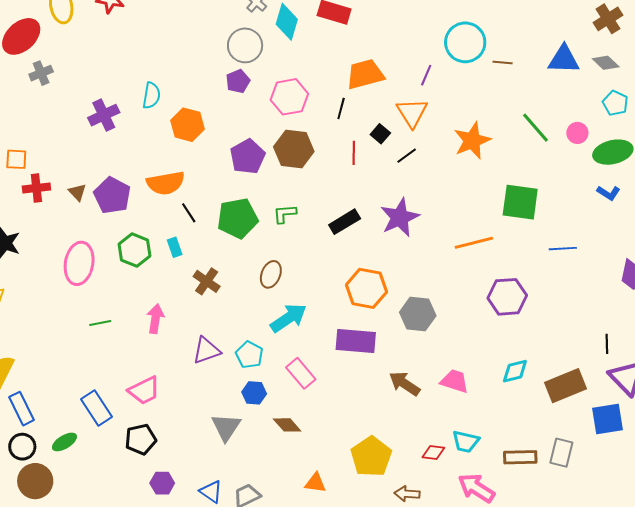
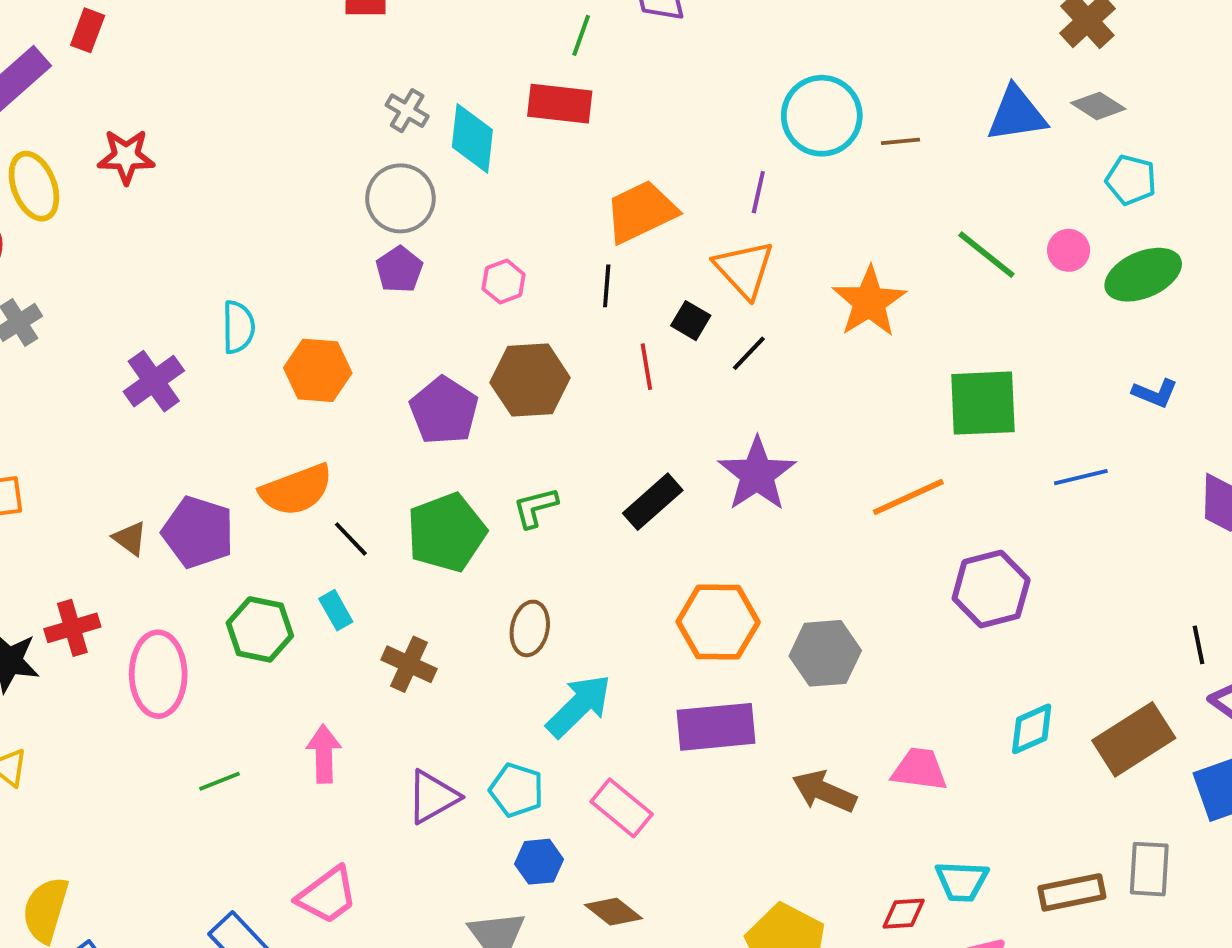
pink hexagon: (289, 97) -> (504, 282), size x0.6
red cross: (36, 188) -> (72, 628), moved
blue L-shape: (609, 193) -> (1155, 393), moved

